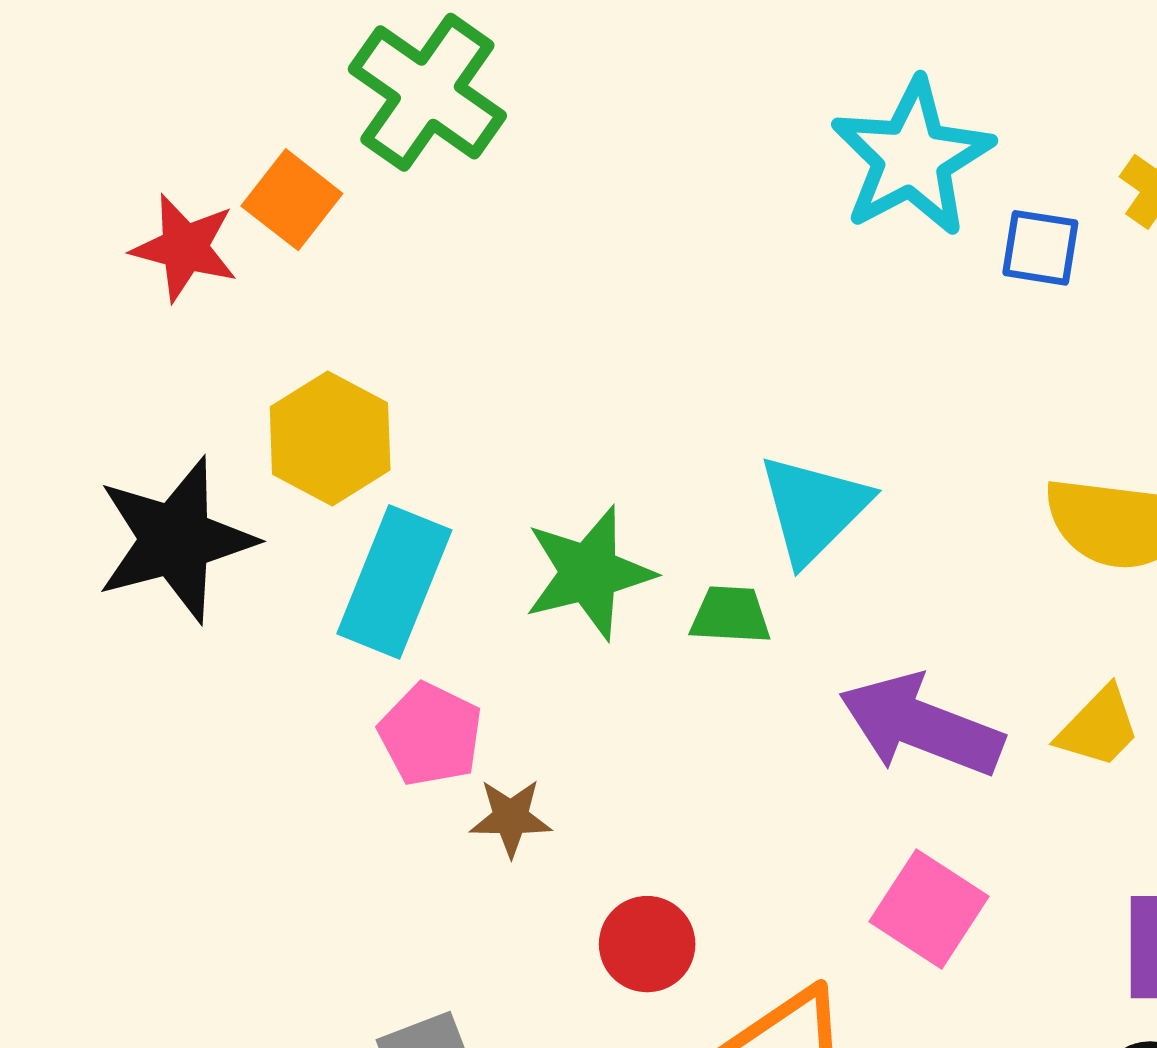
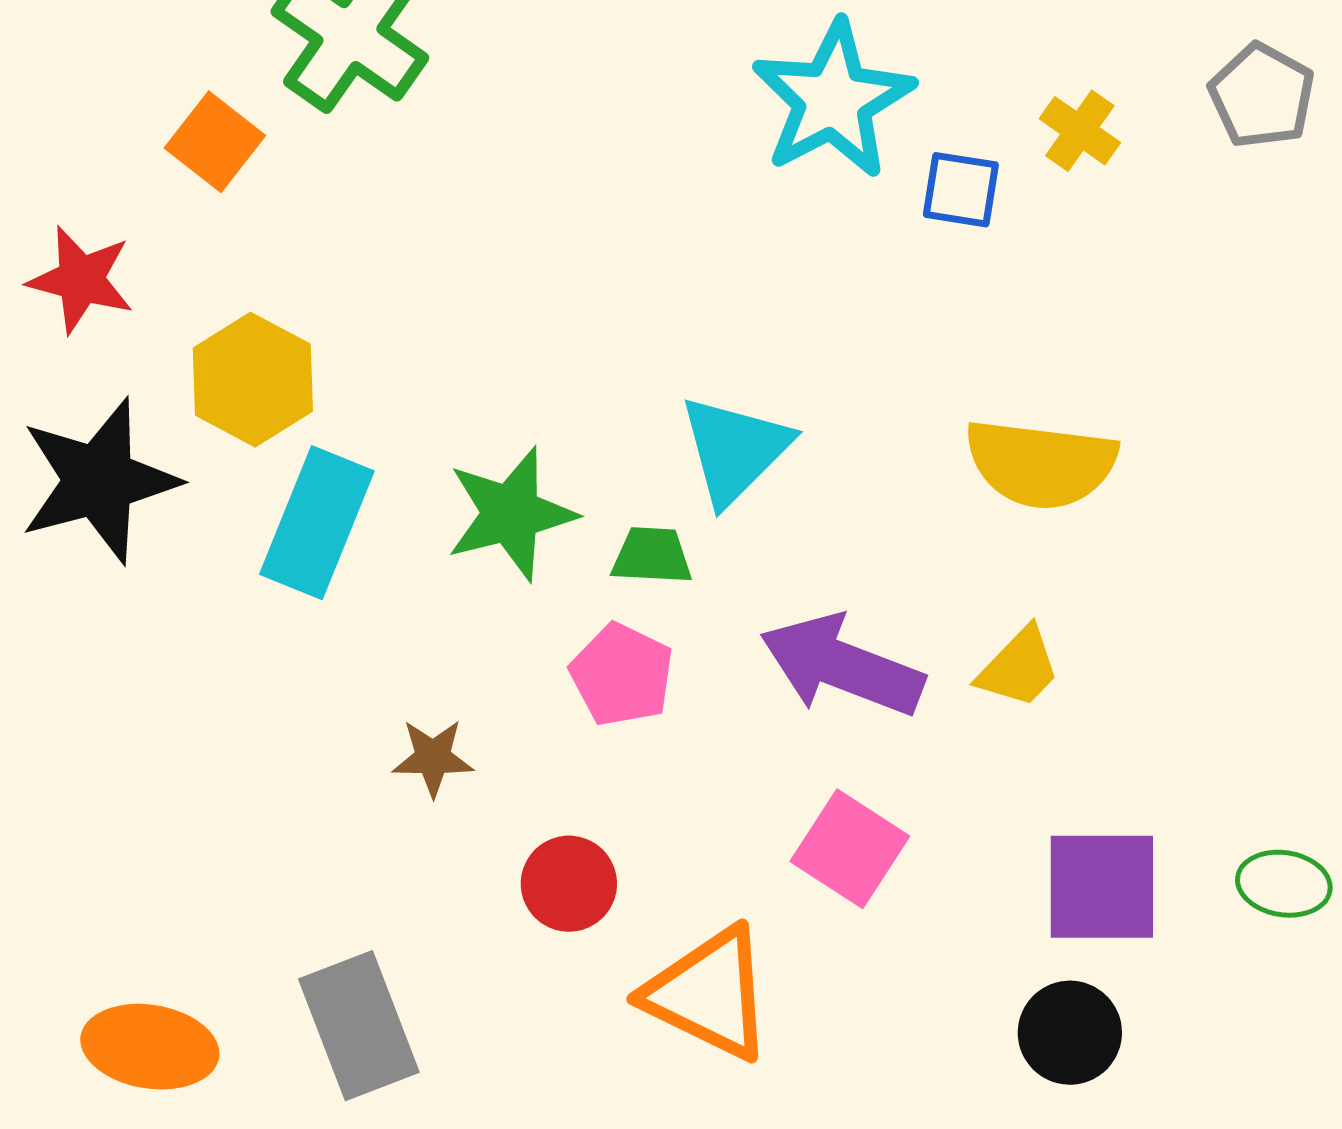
red star: (185, 248) -> (81, 280), moved
pink pentagon: (430, 734) -> (622, 675), moved

